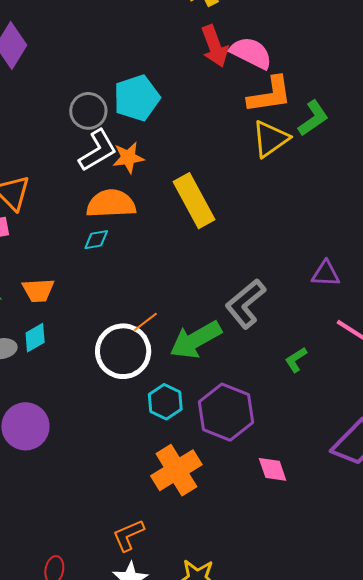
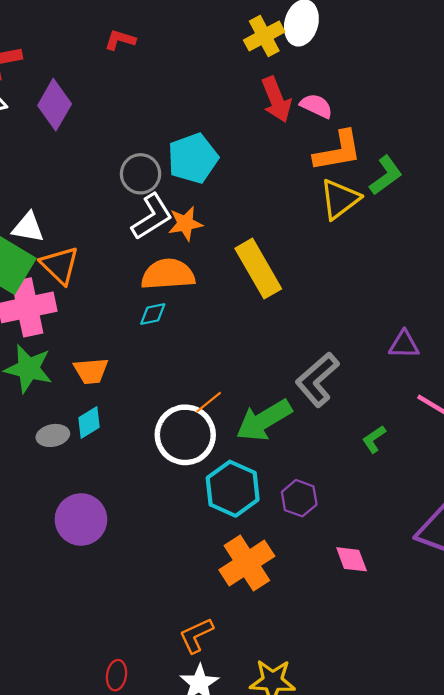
pink semicircle: (251, 53) -> (316, 106), size x0.7
cyan hexagon: (165, 402) -> (233, 489), size x1.4
purple hexagon: (226, 412) -> (299, 498), size x0.6

